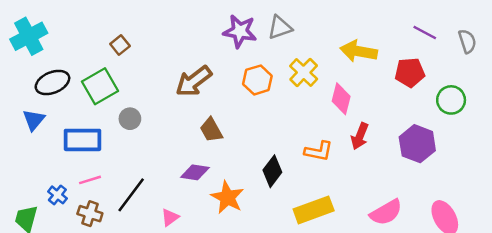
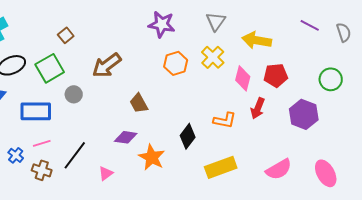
gray triangle: (280, 27) -> (216, 21), moved, turned -35
red pentagon: (410, 72) -> (276, 75), moved
brown arrow: (194, 81) -> (107, 65), moved

